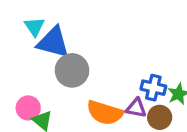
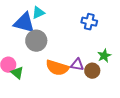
cyan triangle: (34, 27) -> (38, 13), moved, turned 40
blue cross: (153, 88) -> (89, 22), moved

